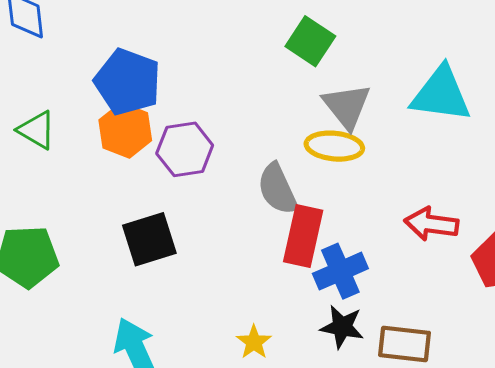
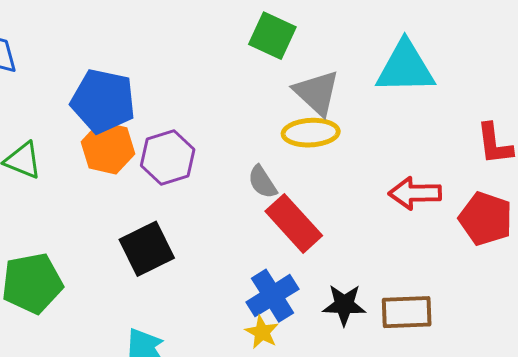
gray semicircle: (278, 189) -> (262, 182), size x0.7
red rectangle: (303, 236) -> (294, 223), turned -46
blue cross: (340, 271) -> (272, 296), moved

